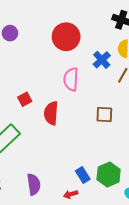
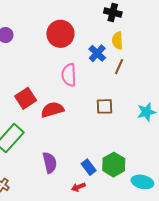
red square: (25, 99) -> (26, 98), size x1.5
red semicircle: (51, 113) -> (52, 110), turned 75
purple semicircle: (34, 184) -> (50, 163), moved

